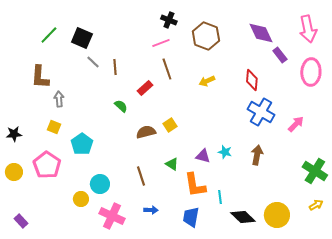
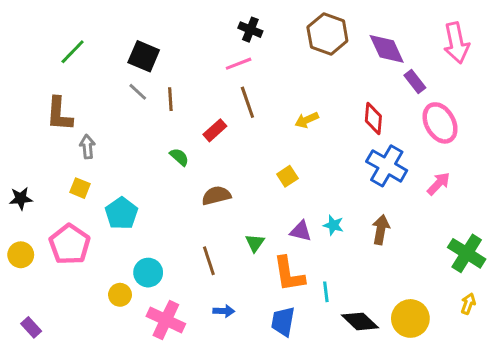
brown hexagon: (206, 36) -> (327, 34), moved
black square: (82, 38) -> (144, 56), moved
pink ellipse: (311, 72) -> (440, 123), moved, turned -32
yellow square: (170, 125) -> (287, 176), moved
green triangle: (172, 164) -> (255, 243), turned 32
yellow arrow: (316, 205) -> (468, 304), turned -40

